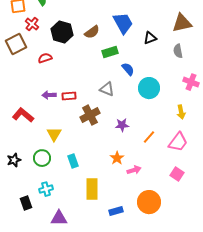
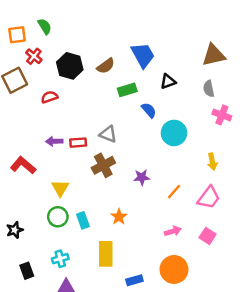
black triangle: (150, 38) -> (168, 81), moved
pink cross: (191, 82) -> (222, 115), moved
gray triangle: (107, 89) -> (108, 134), moved
green circle: (42, 158) -> (58, 217), moved
orange star: (117, 158) -> (119, 217), moved
black star: (14, 160) -> (15, 230), moved
pink arrow: (134, 170) -> (173, 231), moved
cyan cross: (46, 189) -> (60, 259), moved

